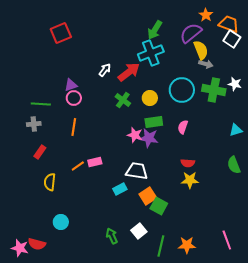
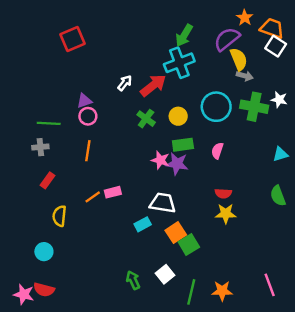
green square: (159, 206) -> (189, 244), turned 30
cyan circle: (61, 222) -> (44, 252), moved

